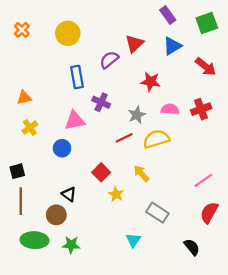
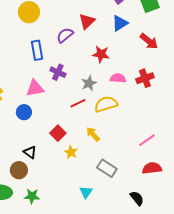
red semicircle: (209, 213) -> (152, 168), turned 54

